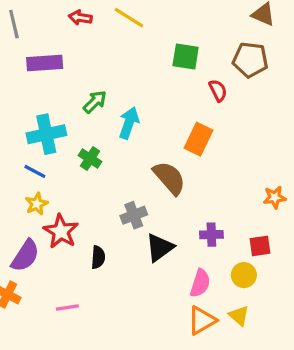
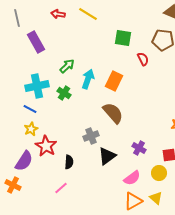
purple rectangle: (45, 63) -> (36, 42), turned 65
orange rectangle: (199, 139) -> (114, 81), moved
green cross: (90, 159) -> (64, 93), moved
purple cross: (211, 235) -> (139, 148), turned 32
pink semicircle: (200, 283) -> (132, 178), turned 36
pink line: (67, 307) -> (61, 188), moved, turned -32

